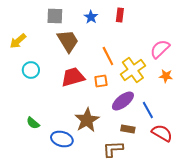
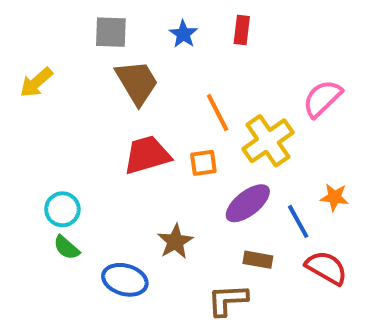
cyan circle: (31, 70) -> (62, 209), moved
orange star: (166, 76) -> (334, 197), moved
brown star: (87, 120) -> (175, 242), size x0.7

